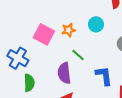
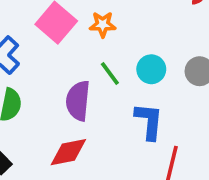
cyan circle: (96, 24) -> (151, 69), moved

